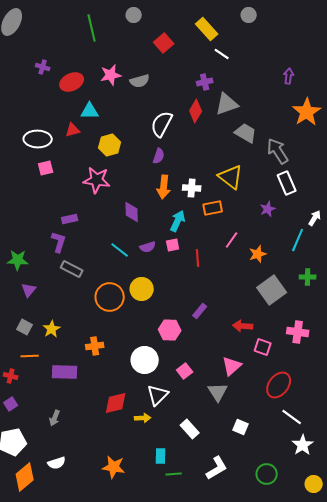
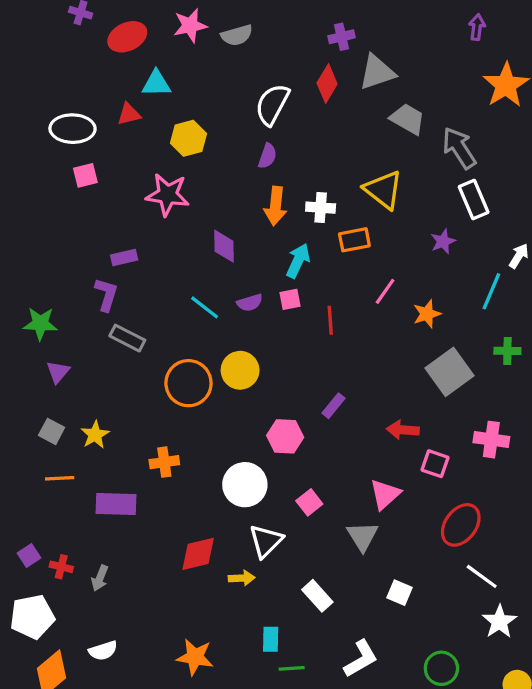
red cross: (11, 376) -> (61, 567), moved

